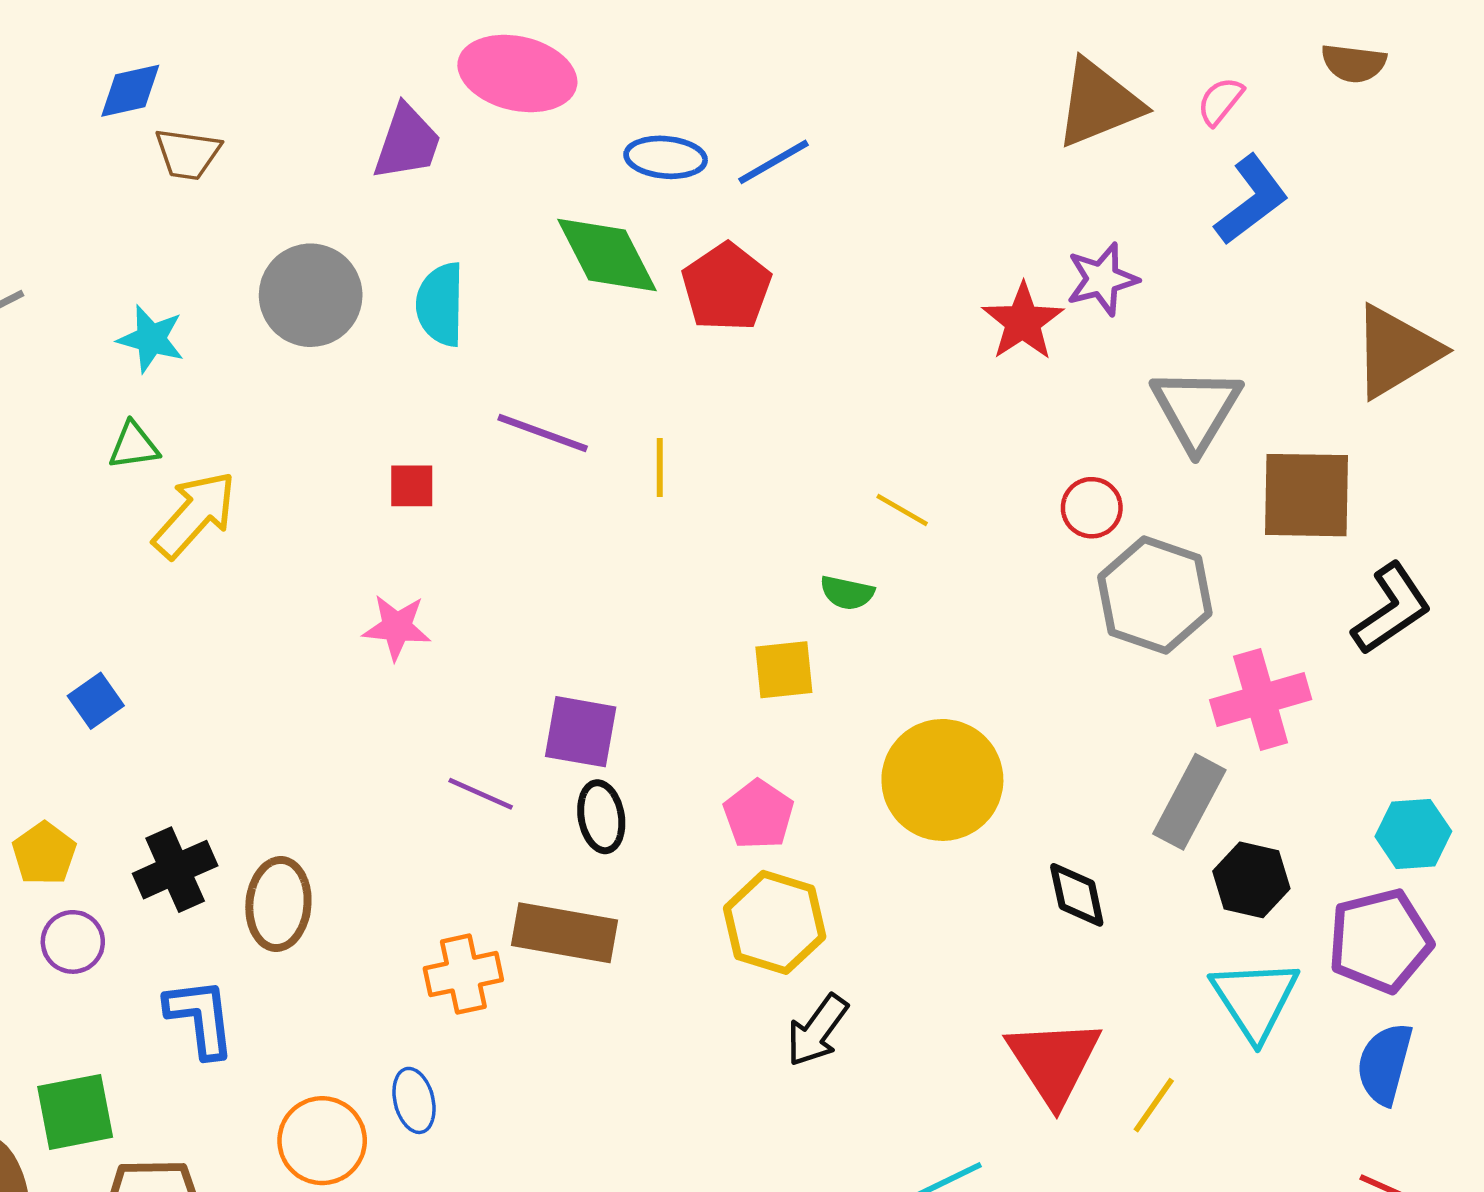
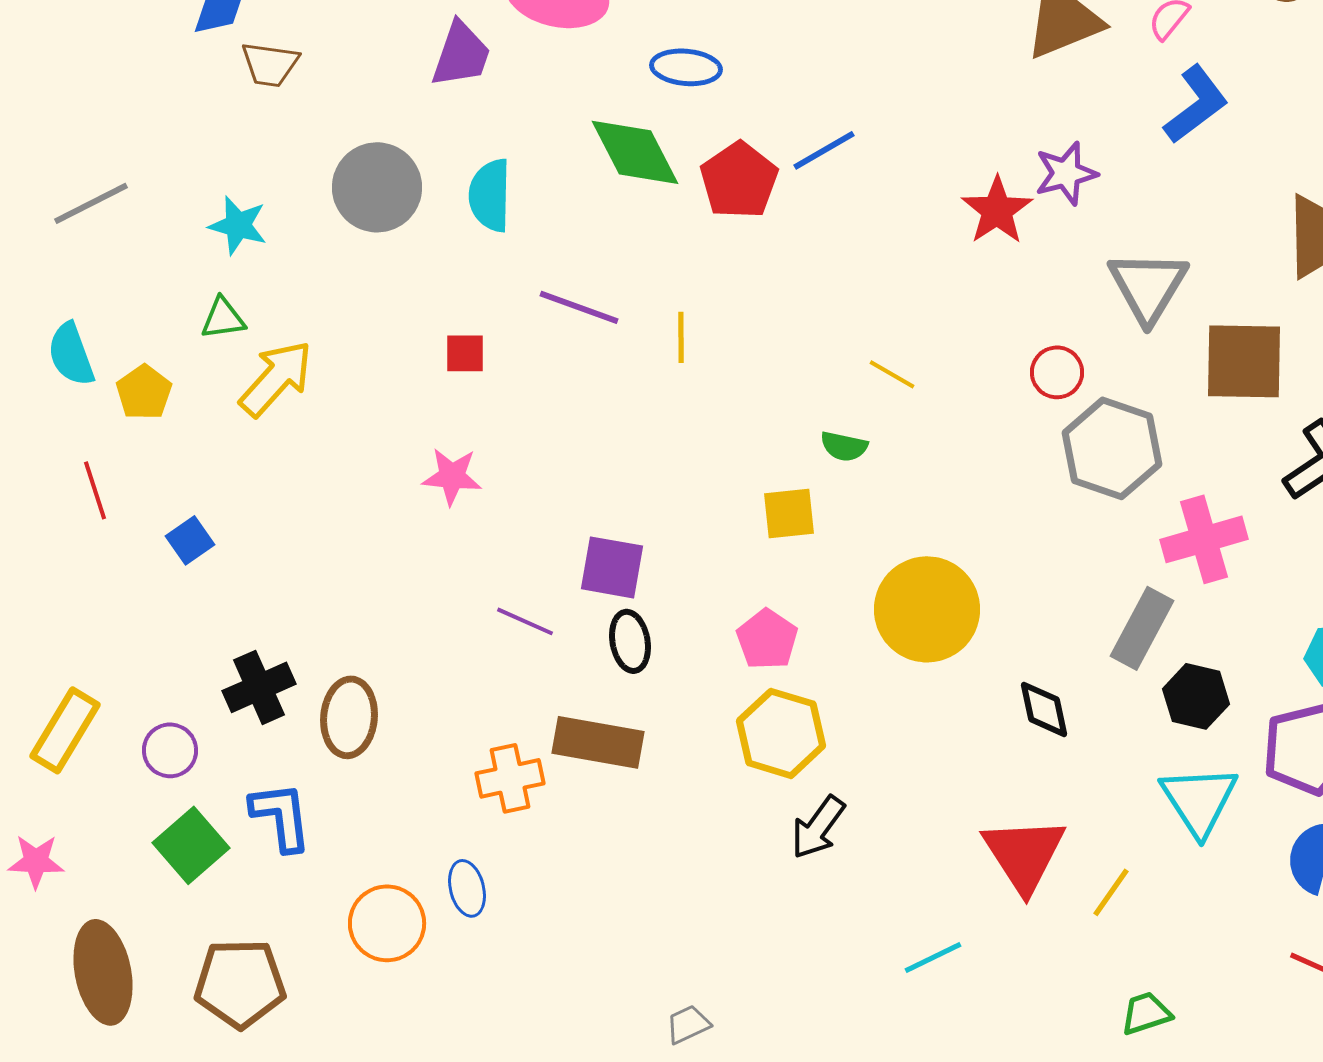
blue line: (774, 162) -> (824, 150), moved
yellow pentagon: (44, 853) -> (144, 392), moved
green square: (75, 1112) -> (191, 845), moved, turned -30

